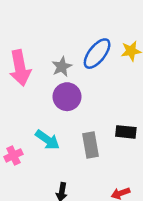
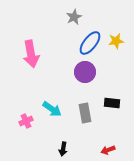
gray star: (62, 67) -> (74, 17), moved
purple circle: (67, 97) -> (85, 72), moved

